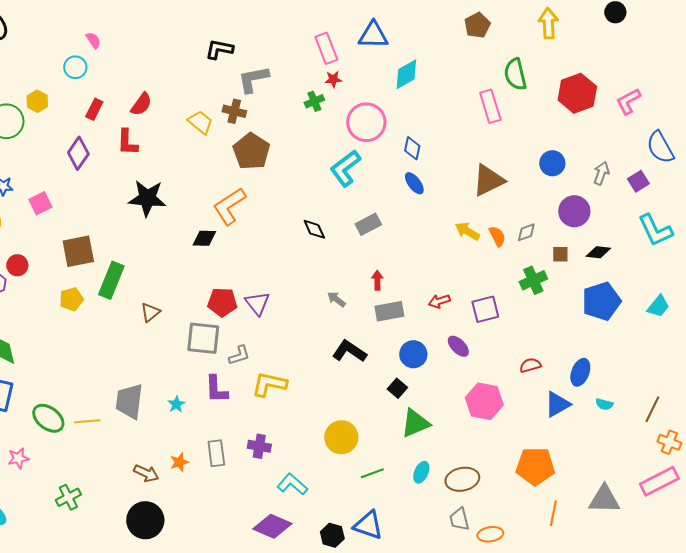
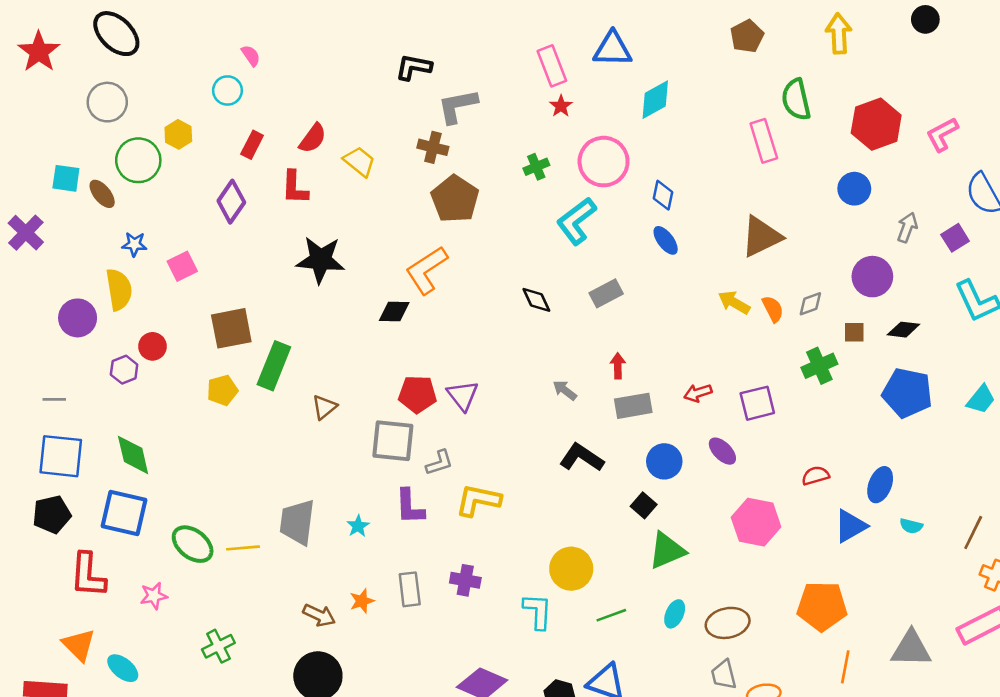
red star: (333, 79) -> (561, 106), turned -30
green cross: (314, 101) -> (536, 167), moved
yellow trapezoid: (200, 122) -> (359, 162), moved
blue circle: (552, 163) -> (854, 189), moved
blue pentagon: (601, 301) -> (907, 393), turned 30
cyan L-shape: (292, 484) -> (538, 611), moved, turned 52

